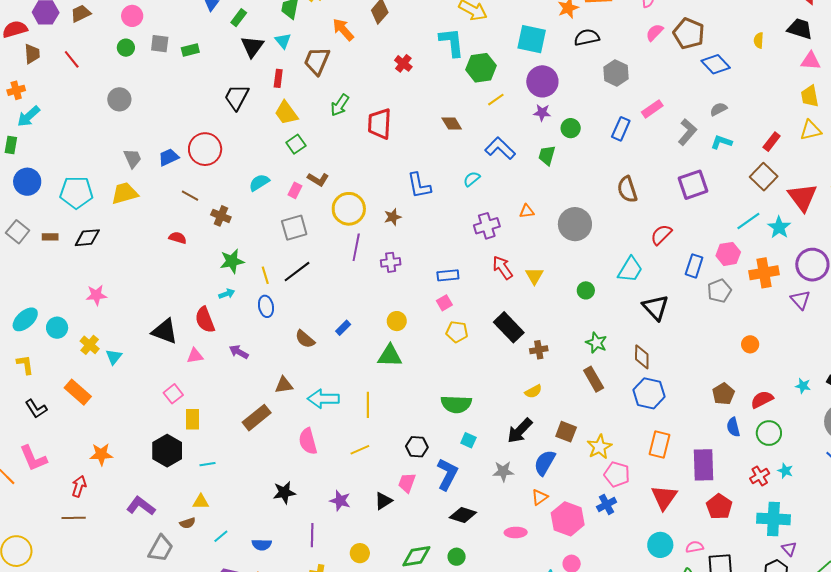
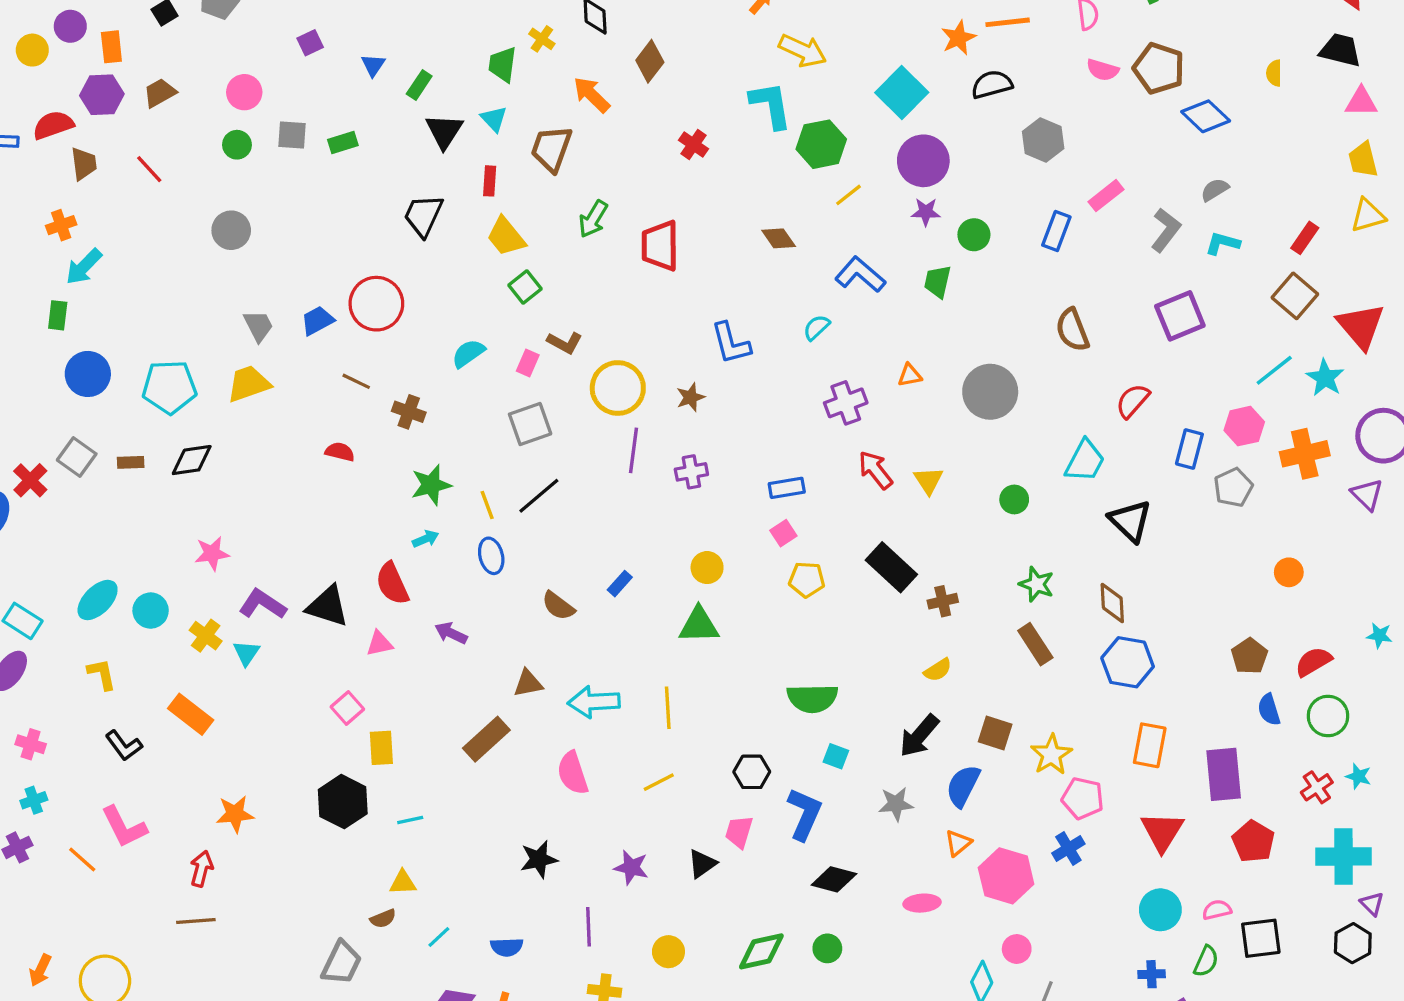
pink semicircle: (655, 32) -> (1103, 70), turned -114
cyan square: (532, 39) -> (902, 93), turned 36
purple L-shape: (141, 506) -> (263, 604), moved

